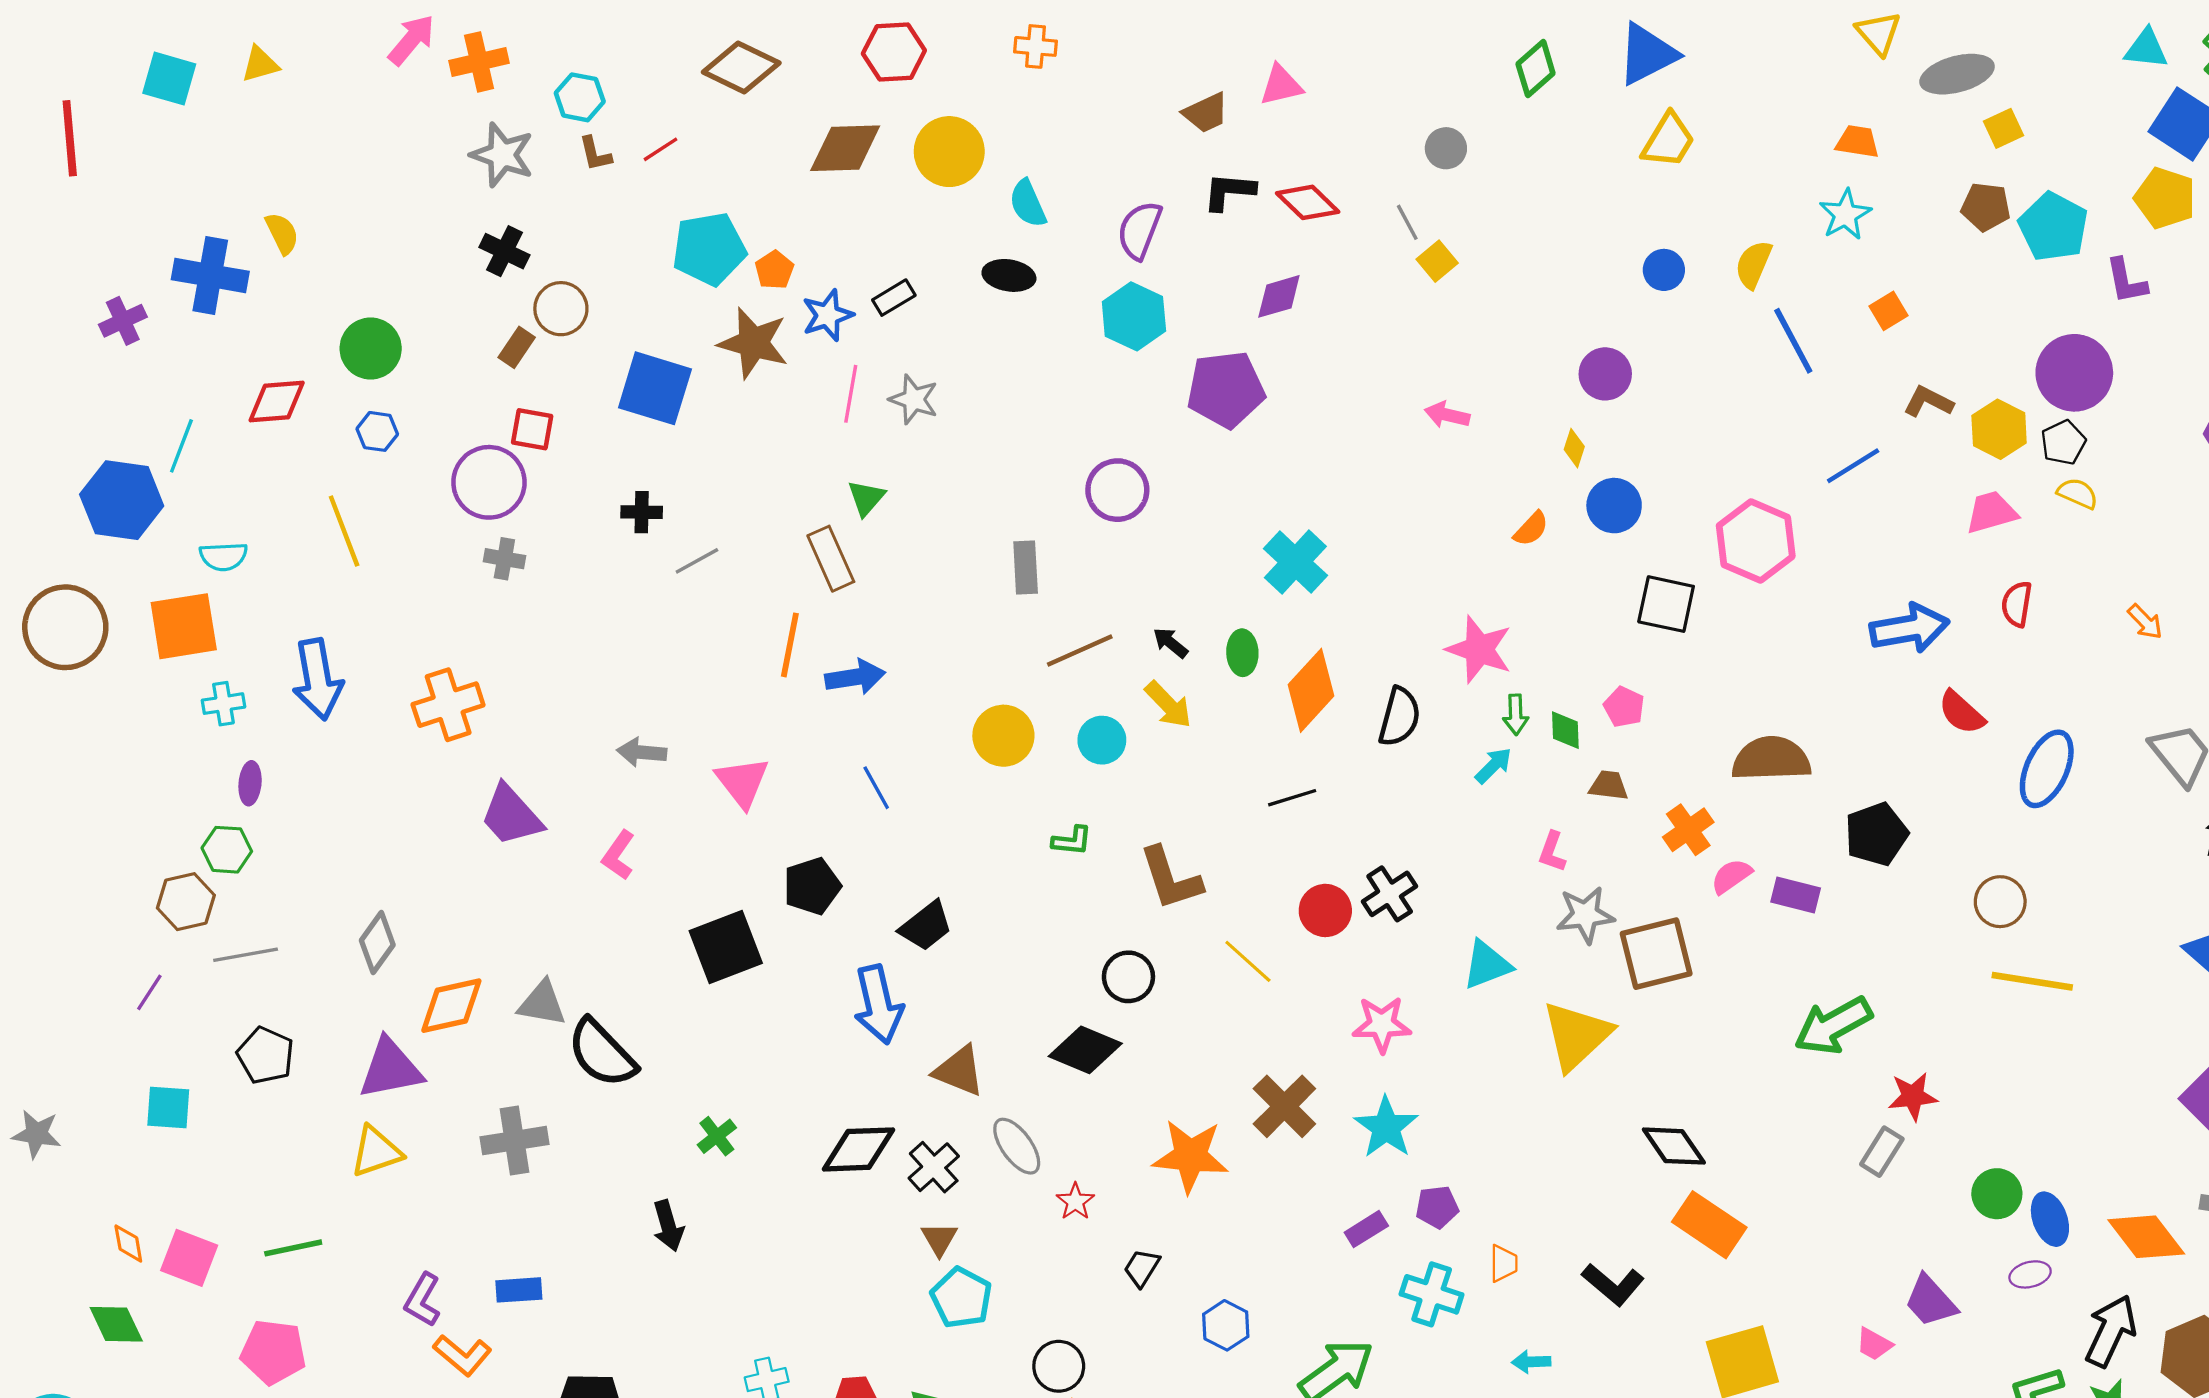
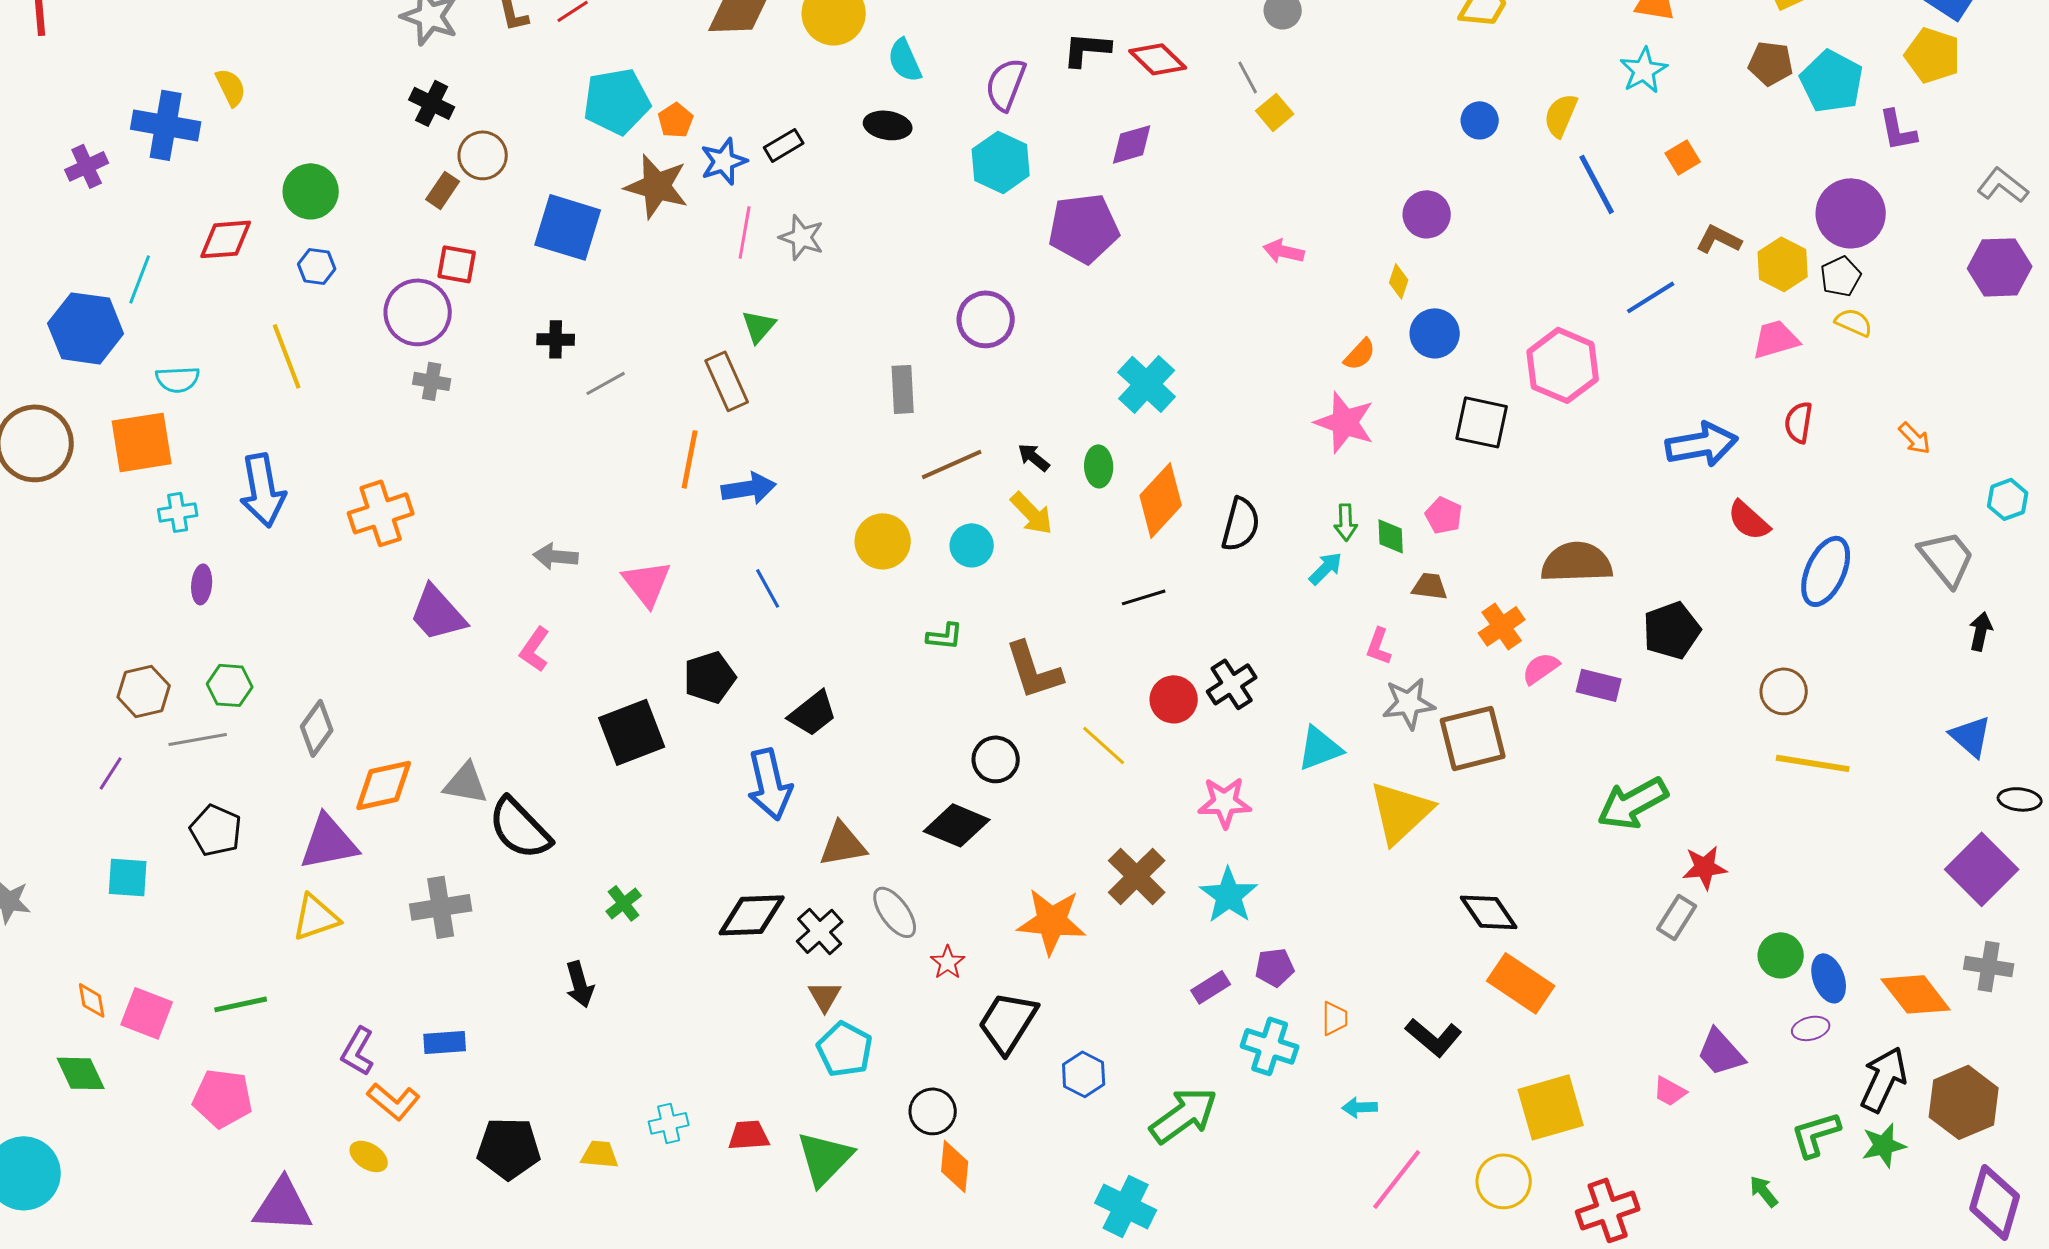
pink star: (1479, 649) -> (1345, 422), moved
green hexagon: (227, 850) -> (230, 685), moved
brown triangle: (959, 1071) -> (843, 844), turned -32
black trapezoid: (1142, 1268) -> (1008, 1022), size x1.8

